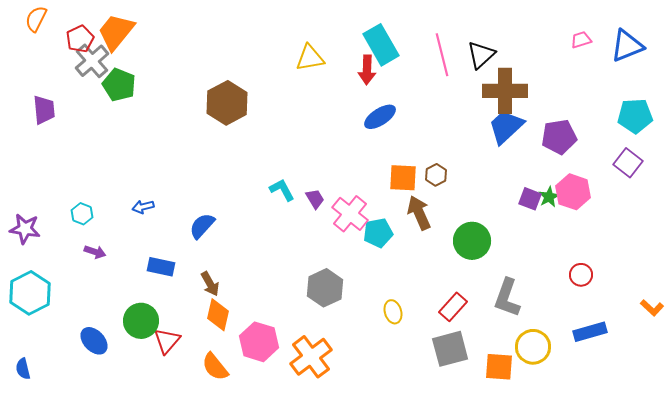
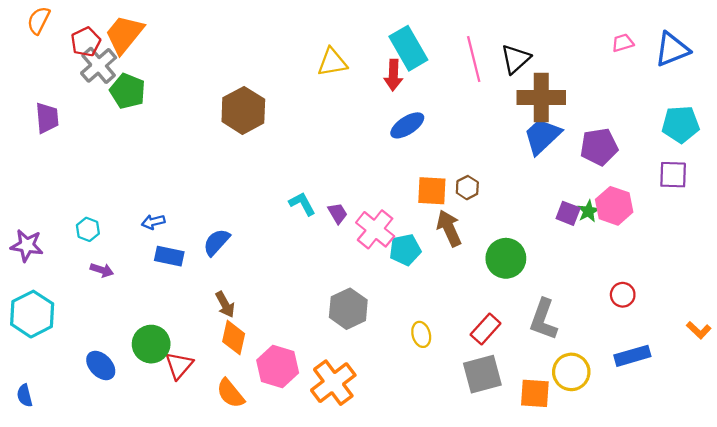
purple square: (628, 163) -> (673, 175), turned -36
blue rectangle: (161, 267) -> (169, 256), moved

